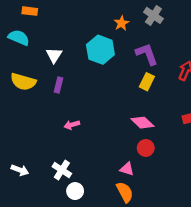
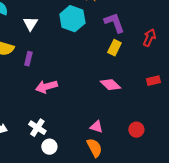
purple rectangle: (59, 85) -> (28, 59), moved
pink arrow: (72, 125) -> (46, 87), size x1.5
red circle: (146, 148) -> (136, 130), moved

